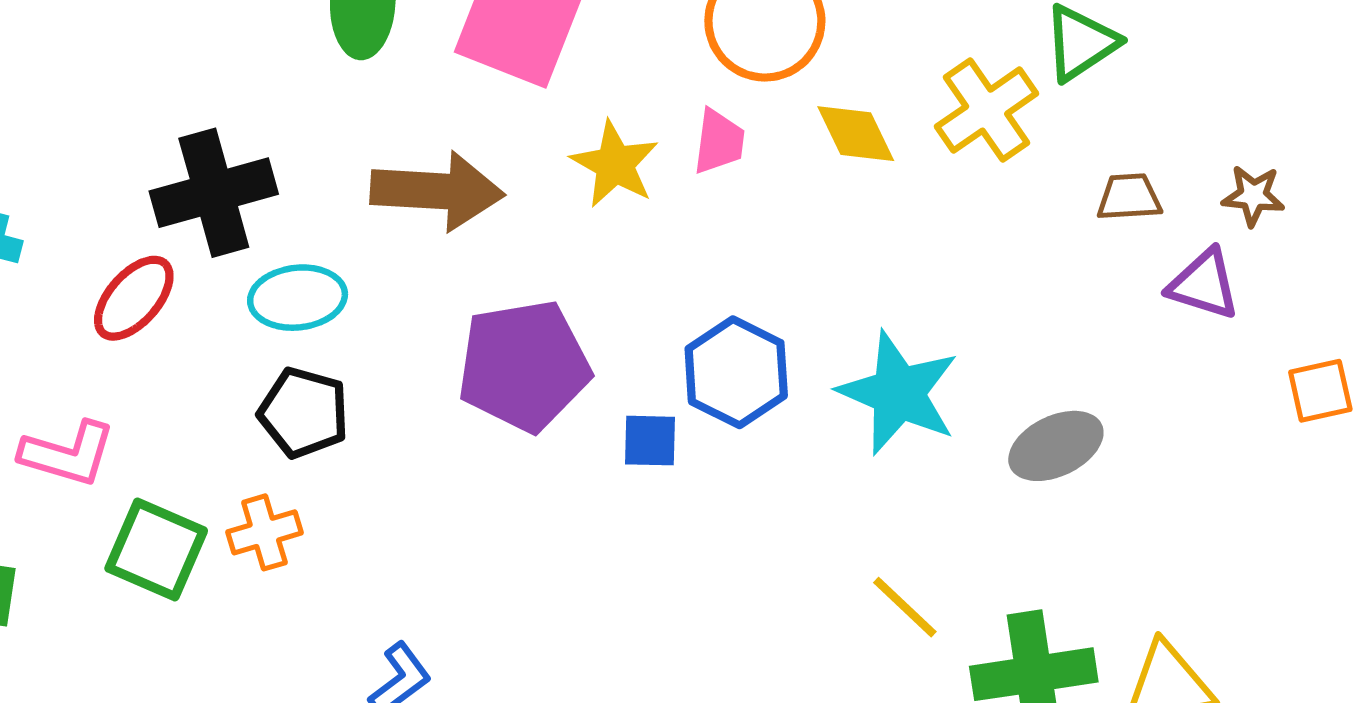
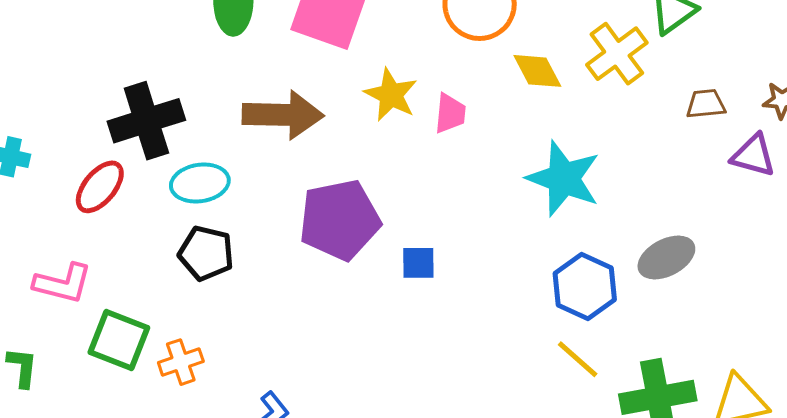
pink trapezoid: (719, 142) -> (450, 113), moved
blue hexagon: (736, 372) -> (585, 287), moved
cyan star: (898, 393) -> (564, 179), moved
orange cross: (264, 532) -> (181, 362), moved

